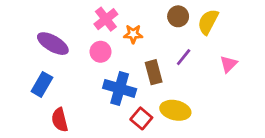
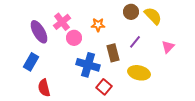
pink cross: (106, 19) -> (62, 22), moved
yellow semicircle: (208, 22) -> (153, 16), turned 108
purple ellipse: (53, 44) -> (39, 32), turned 30
yellow ellipse: (175, 110) -> (139, 73), moved

